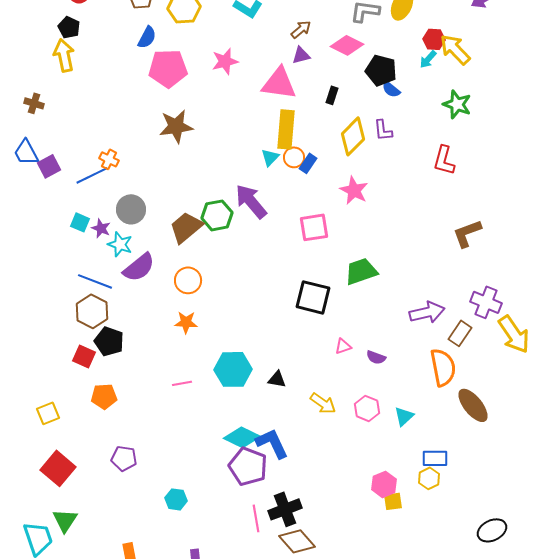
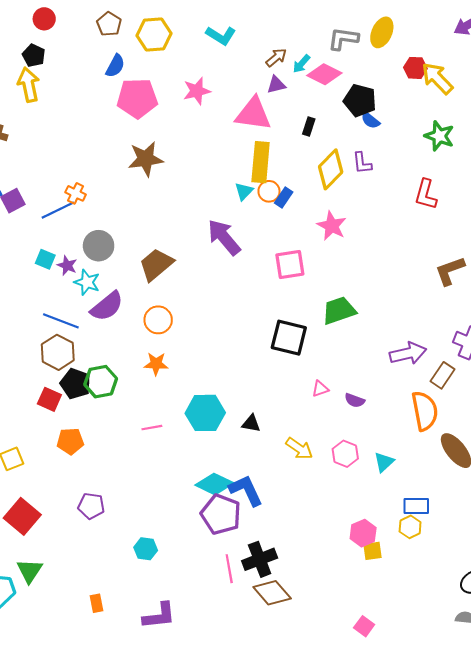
cyan arrow: (428, 59) -> (301, 64), moved
green hexagon: (217, 215) -> (101, 382), moved

